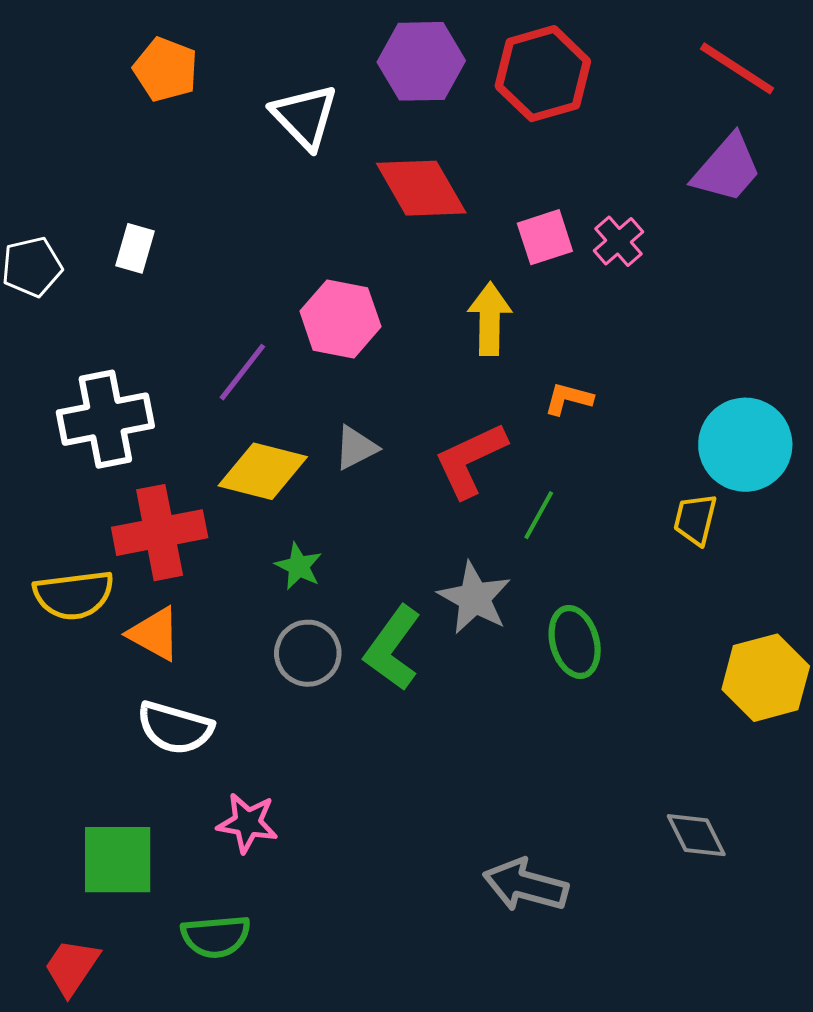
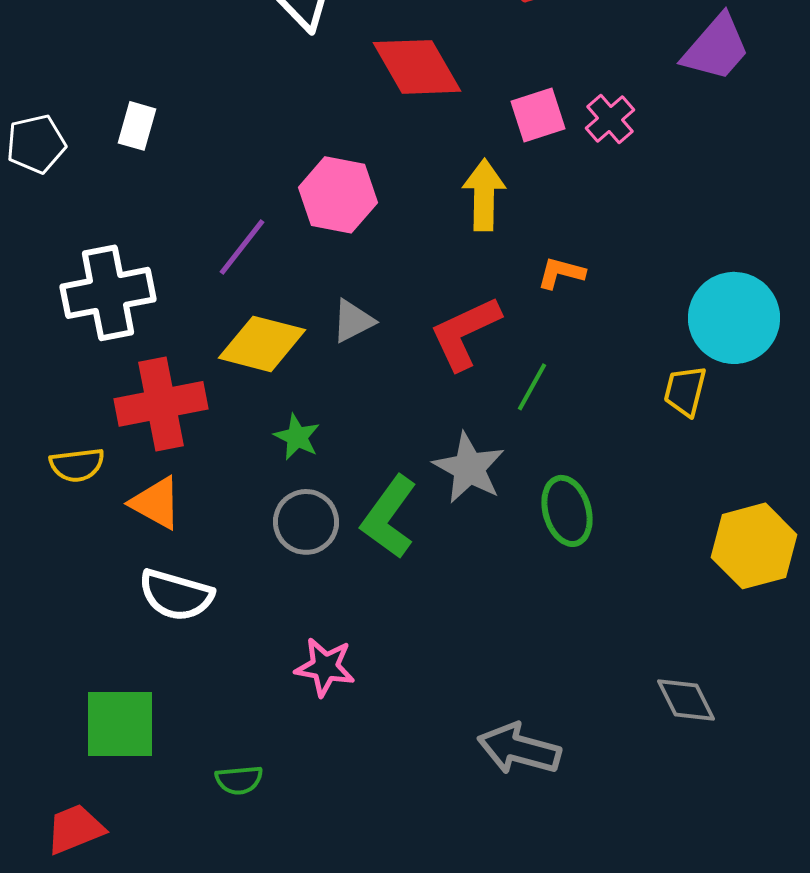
yellow semicircle: (74, 595) -> (77, 465), size x0.7
pink star: (247, 823) -> (325, 667), moved
green semicircle: (216, 936) -> (239, 780), moved, size x0.7
red trapezoid: (72, 967) -> (75, 829), turned 34

